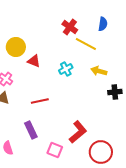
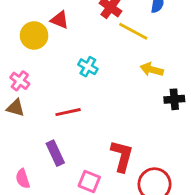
red triangle: (34, 61) -> (60, 20), moved
cyan cross: (66, 69) -> (88, 67), moved, turned -32
red L-shape: (78, 132) -> (122, 156), turned -35

